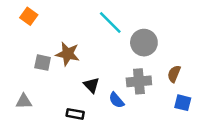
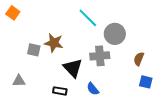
orange square: (29, 16) -> (13, 13), moved
gray cross: (139, 81) -> (100, 56), moved
black triangle: (91, 85) -> (73, 68), size x1.5
blue semicircle: (116, 100) -> (93, 89), moved

